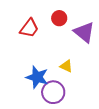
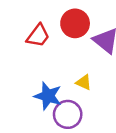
red circle: (59, 18) -> (75, 23), size x1.5

